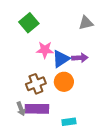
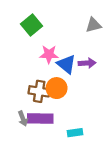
blue triangle: (61, 59) -> (66, 64), turned -48
orange circle: (64, 82) -> (57, 88), moved
brown cross: (36, 84) -> (39, 91), turned 30

